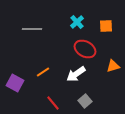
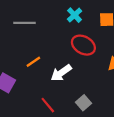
orange line: (43, 72) -> (33, 62), moved
white arrow: (76, 74) -> (61, 73), moved

